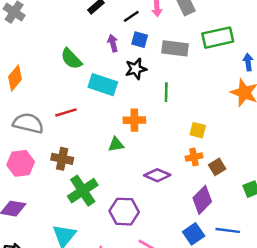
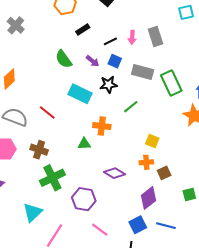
green rectangle: (218, 38) -> (171, 83), moved, turned 70
purple arrow: (113, 43) -> (93, 61), turned 136
green semicircle: (71, 59) -> (64, 59), moved
green line: (166, 92) -> (131, 107), turned 42
red line: (66, 112) -> (47, 112), turned 48

